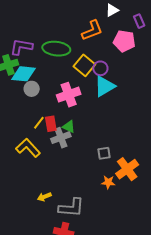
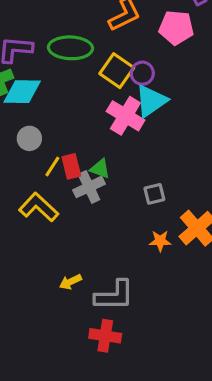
gray circle: (32, 89) -> (29, 138), moved
pink cross: (69, 95) -> (125, 116), moved, turned -35
gray square: (104, 153) -> (154, 194), moved
orange star: (108, 182) -> (160, 241), moved

